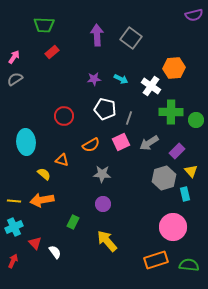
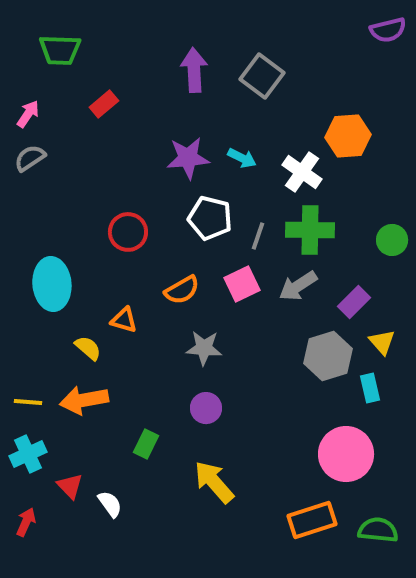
green trapezoid: (44, 25) -> (60, 50), moved
purple star: (94, 79) -> (188, 158), size x1.5
green cross: (171, 112) -> (310, 230), moved

